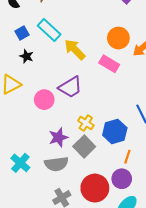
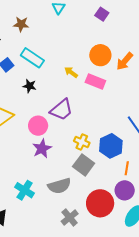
yellow arrow: (75, 49) -> (71, 72), moved, size x0.6
black star: (27, 56) -> (30, 86), moved
purple star: (58, 137) -> (42, 149), moved

